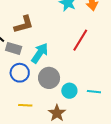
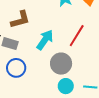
cyan arrow: (40, 53) -> (45, 40), moved
gray circle: (49, 78) -> (61, 64), moved

